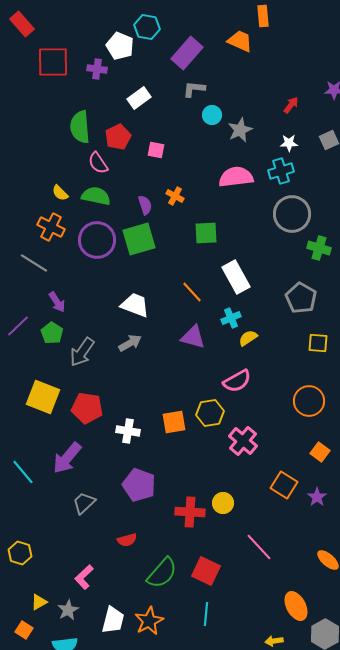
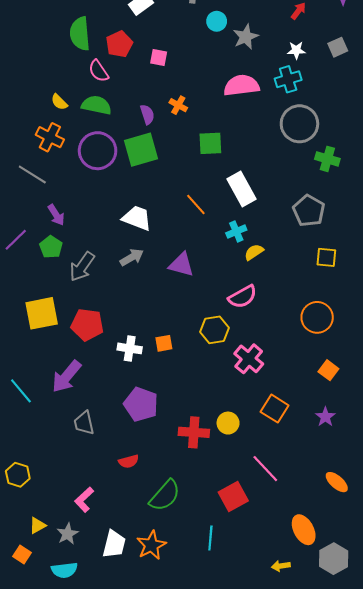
purple triangle: (193, 337) -> (181, 265), moved
yellow square: (43, 397) -> (42, 313), turned -32
orange square: (174, 422) -> (164, 343), moved, size x0.7
orange square: (284, 485) -> (275, 409), moved
gray trapezoid: (84, 503) -> (84, 423), turned -60
red square: (206, 571) -> (233, 497), moved, turned 36

